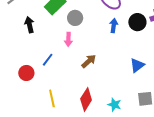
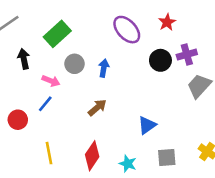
gray circle: (75, 18) -> (75, 64), moved
blue arrow: (114, 26) -> (104, 68), moved
pink arrow: (68, 39) -> (51, 81), moved, turned -72
blue triangle: (137, 65) -> (147, 125), moved

